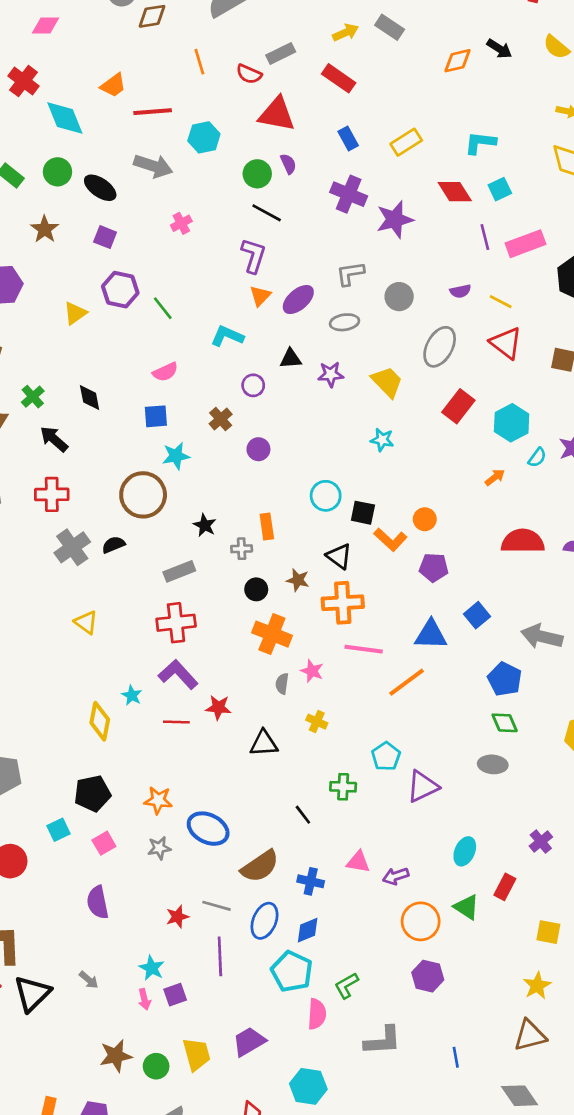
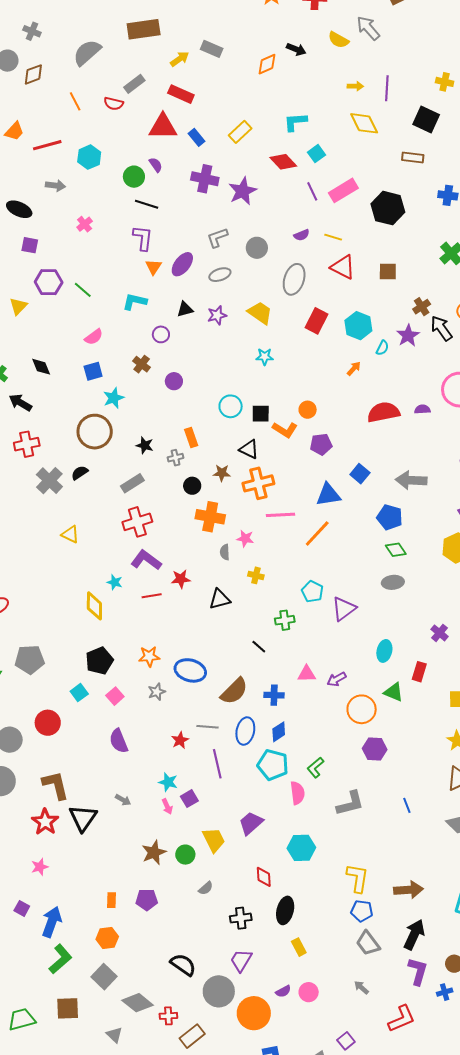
red triangle: (277, 114) -> (163, 127), moved
gray arrow: (153, 166) -> (55, 186), size x0.7

